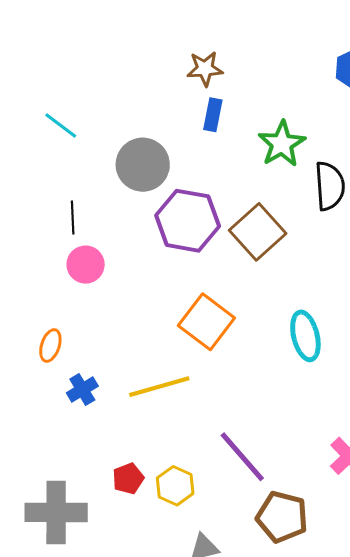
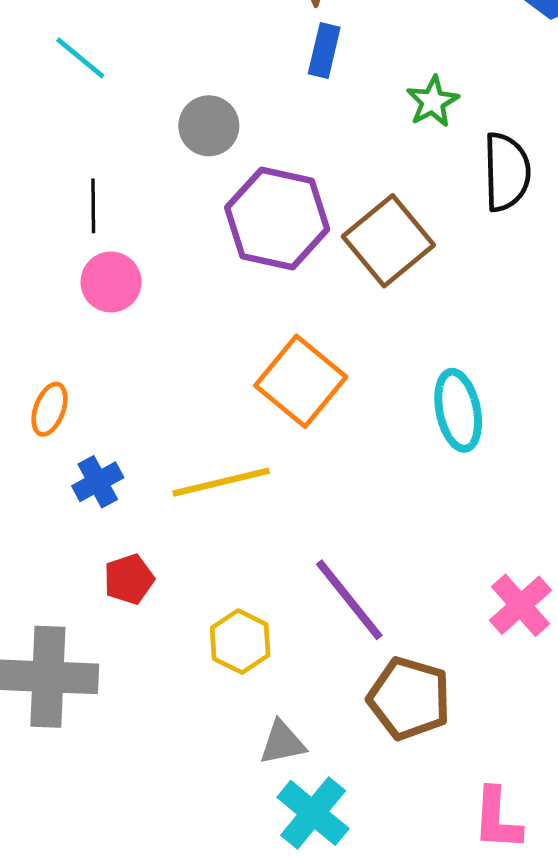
green star: (282, 144) -> (433, 102), size x0.7
gray circle: (143, 165) -> (209, 126), size x0.7
red pentagon: (128, 479) -> (129, 579), moved

